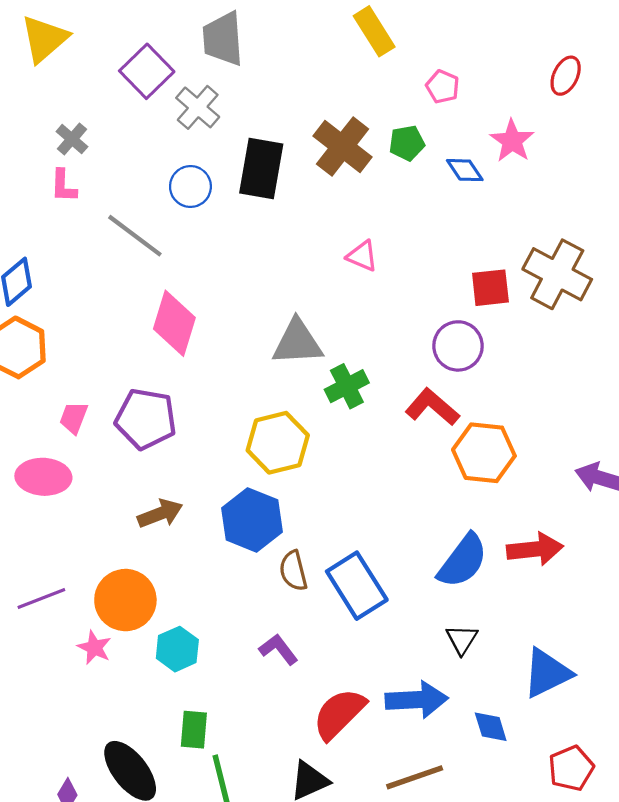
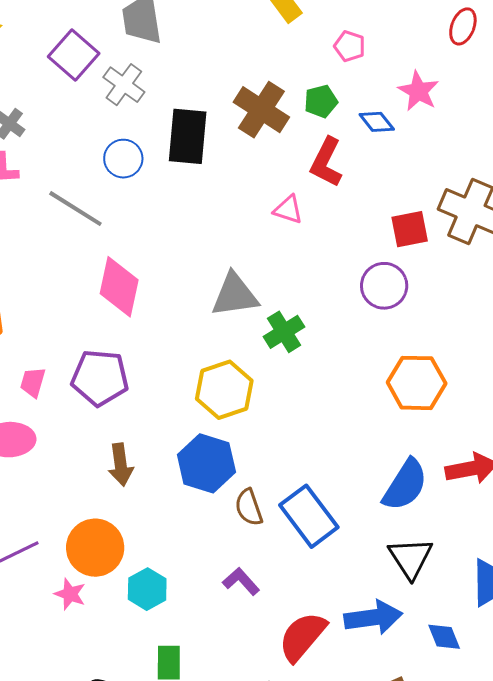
red L-shape: (432, 407) -> (326, 162), moved, turned -99
brown arrow: (160, 514) -> (121, 465), turned 108
black triangle: (462, 639) -> (411, 558), size x1.5

